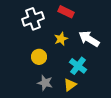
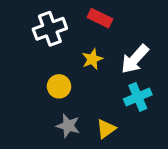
white arrow: (89, 39) -> (135, 59), turned -80
cyan cross: (78, 66) -> (138, 97), moved, turned 30

